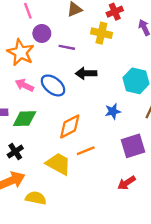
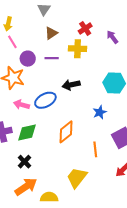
purple line: (67, 47) -> (52, 58), moved
blue ellipse: (53, 85) -> (45, 100), turned -55
orange line: (86, 151) -> (95, 149), moved, turned -63
yellow trapezoid: (58, 164) -> (77, 178), moved, turned -70

